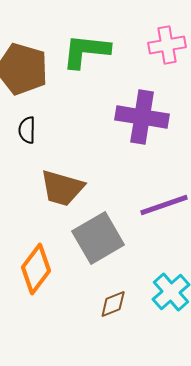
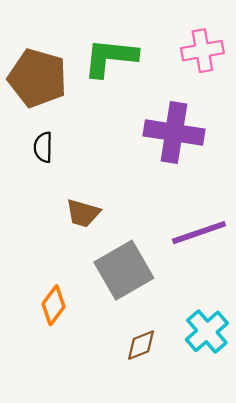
brown trapezoid: (62, 188) -> (83, 213), size x0.7
orange diamond: (36, 269) -> (53, 305), size x0.7

